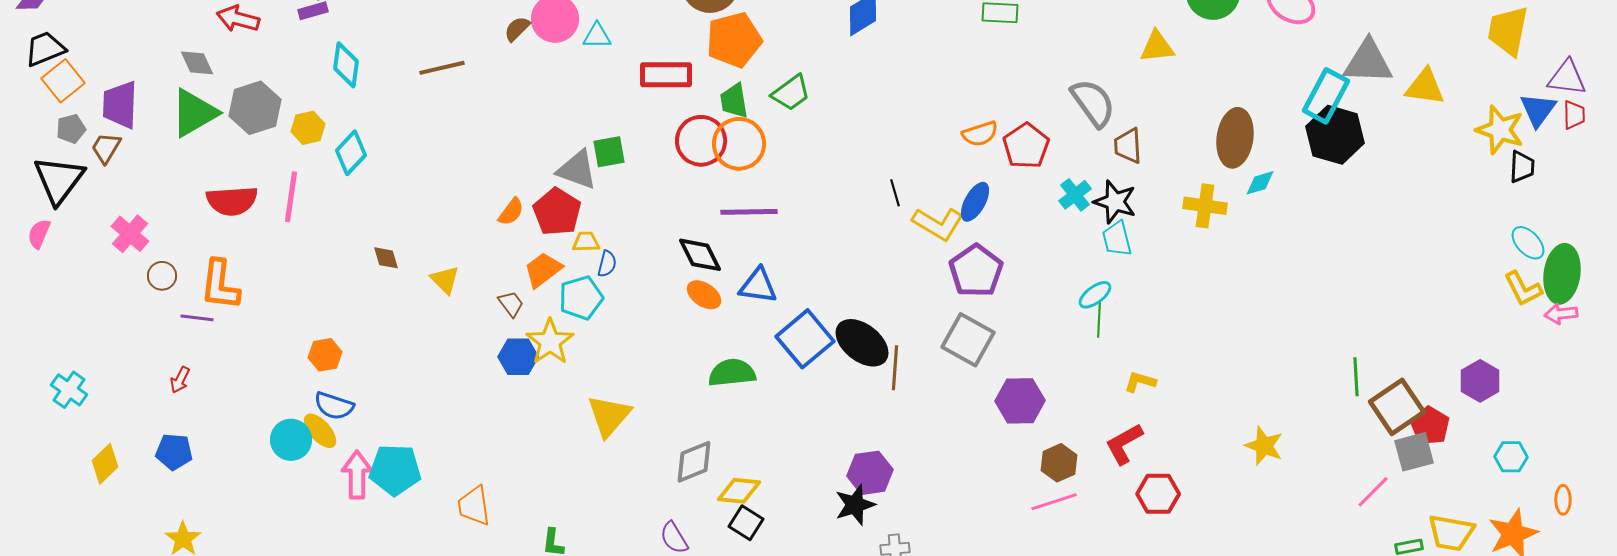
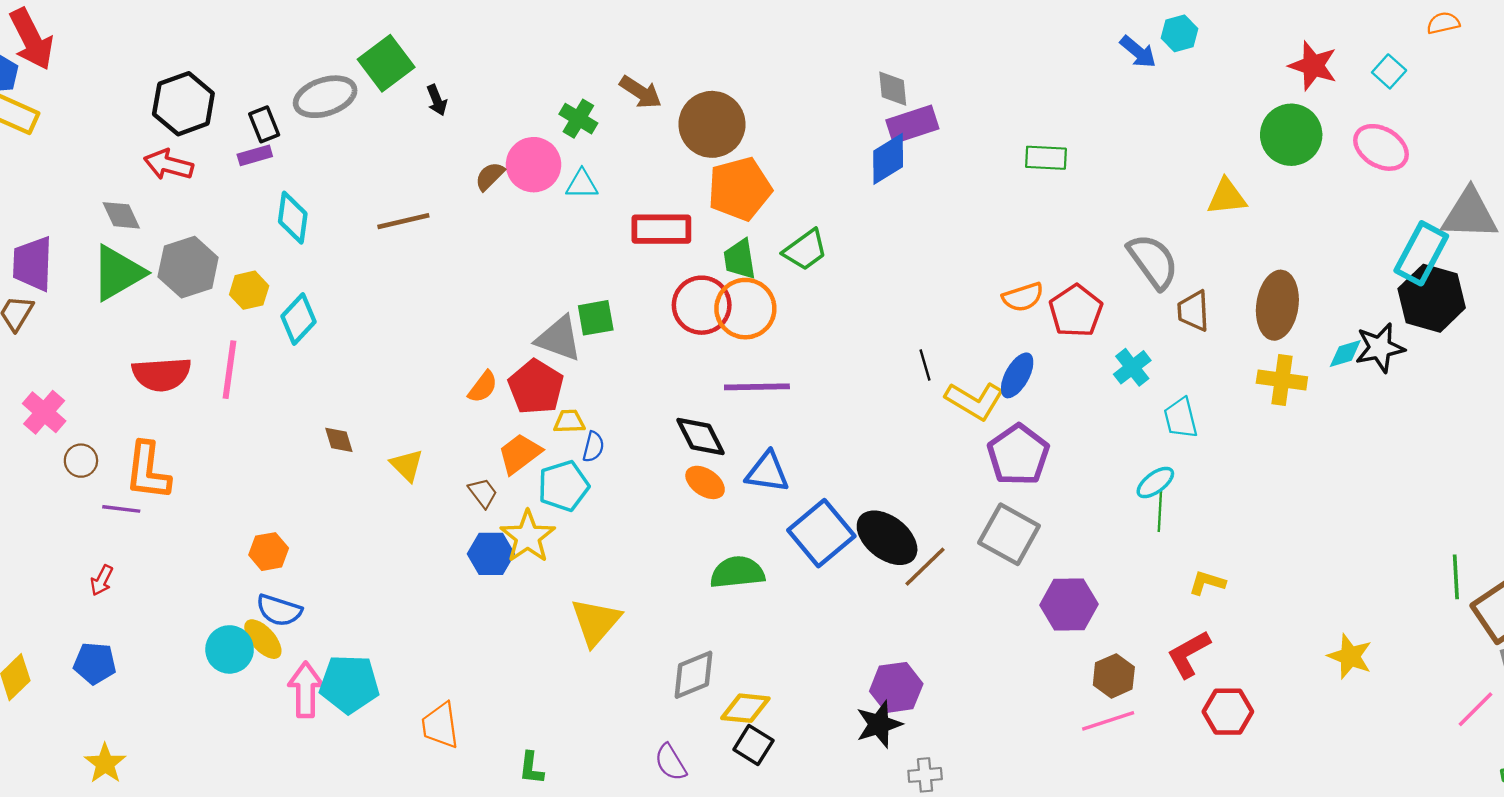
brown ellipse: (1235, 138) -> (1277, 305), moved
black star: (1115, 202) -> (1380, 348), moved, turned -30
brown line: (895, 368) -> (925, 567), turned 42

